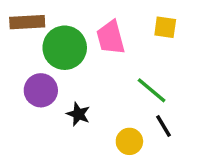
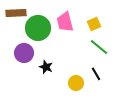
yellow square: (165, 27) -> (94, 24), moved, turned -32
green line: (152, 90) -> (99, 47), moved

